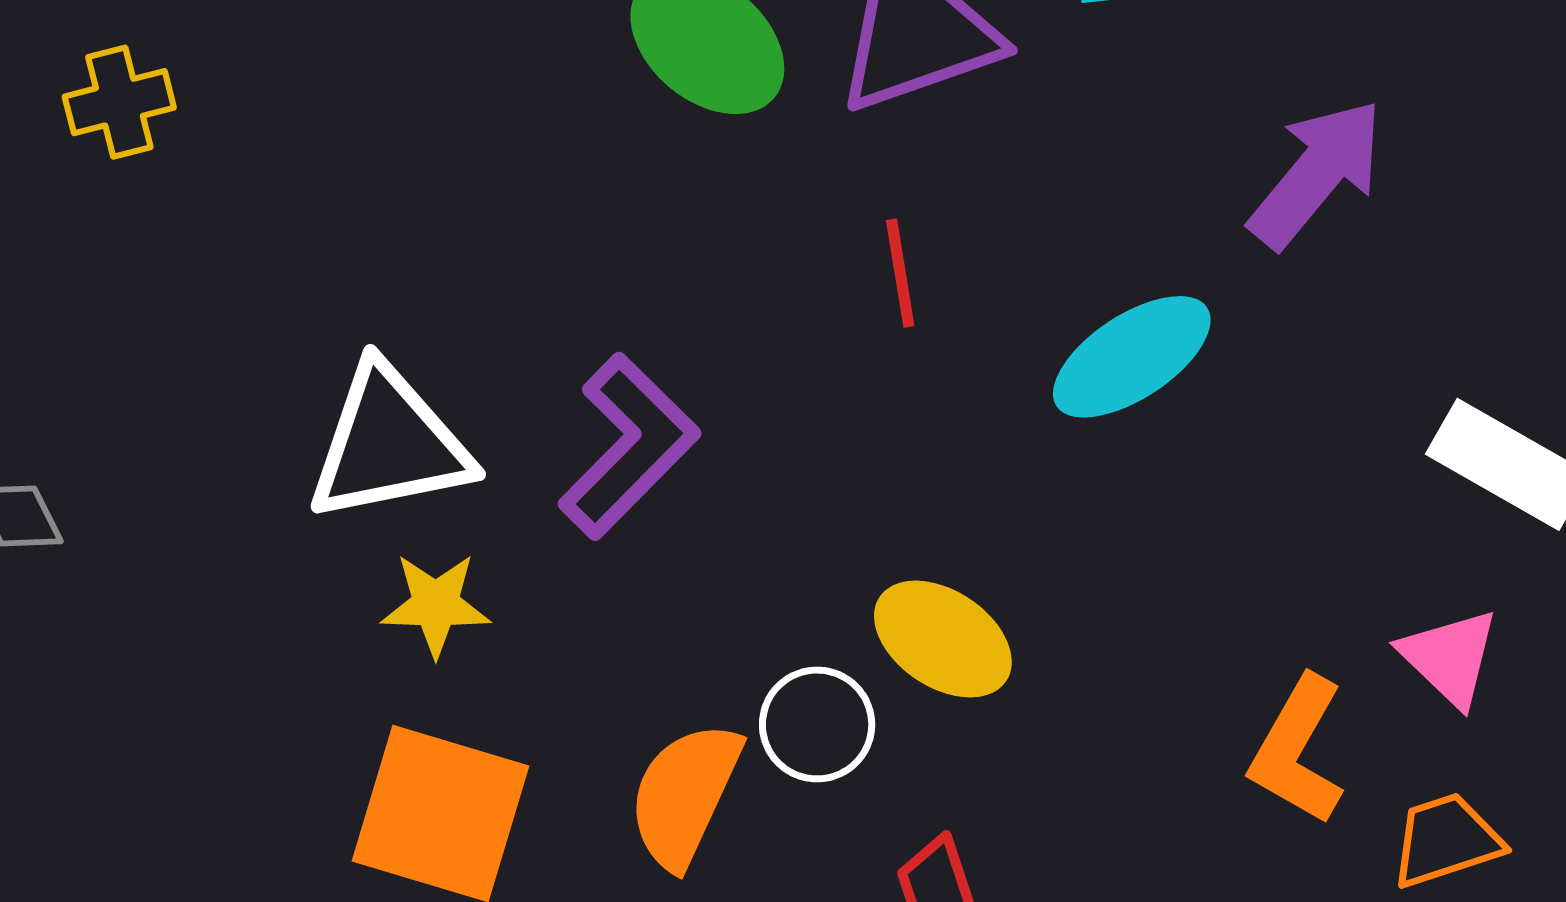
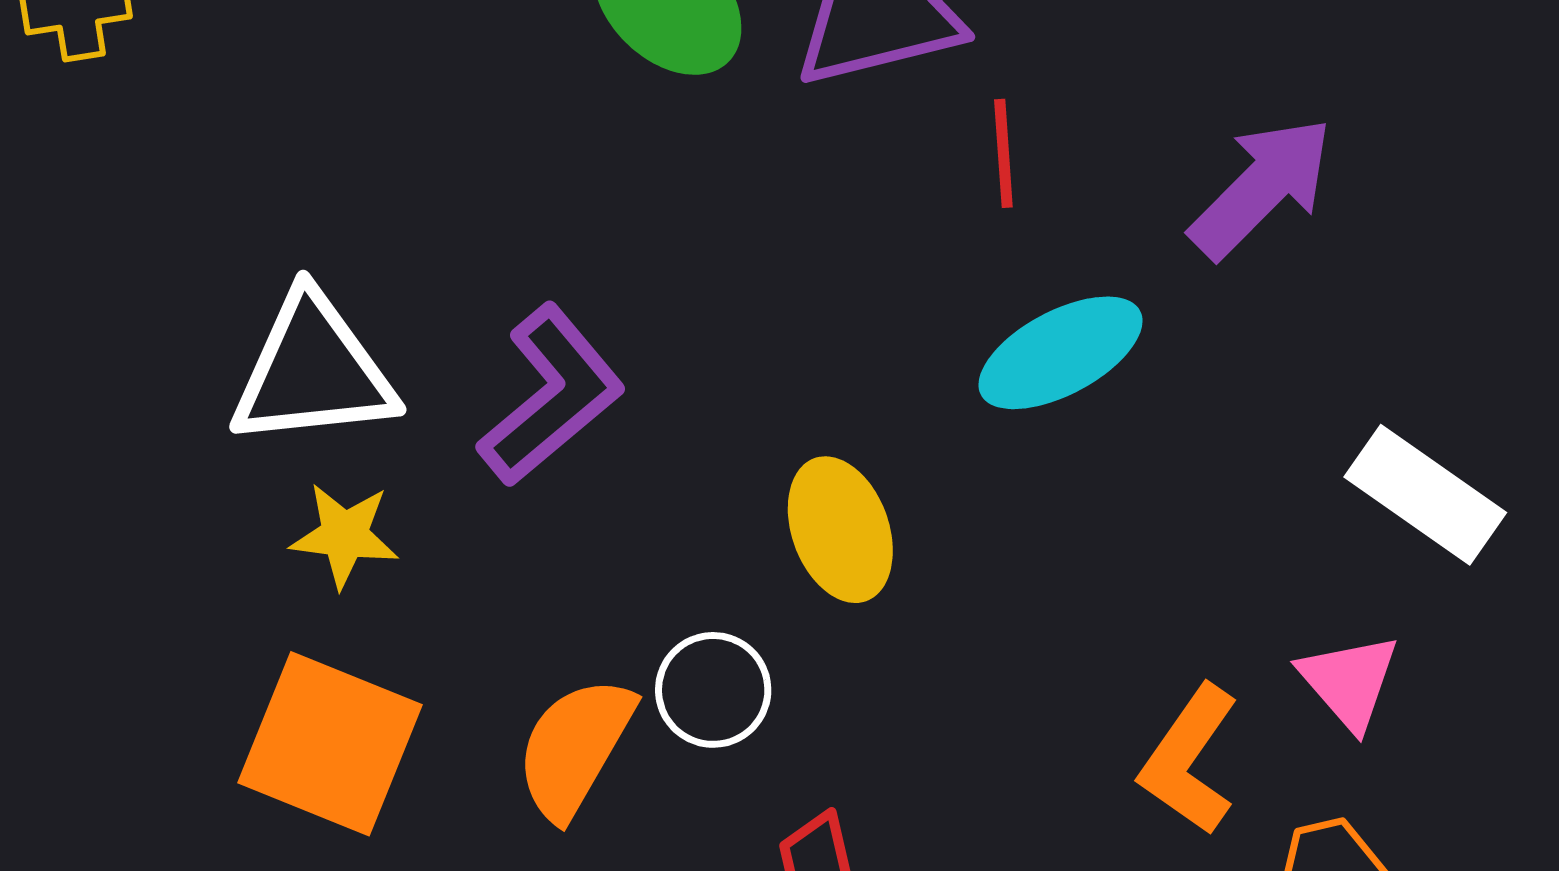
red line: (900, 273) -> (1003, 153), moved
yellow ellipse: (943, 639) -> (840, 530), moved, turned 31

